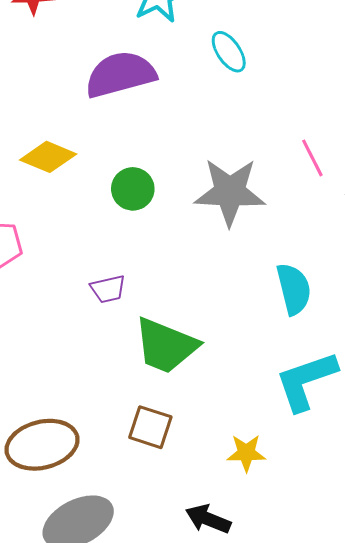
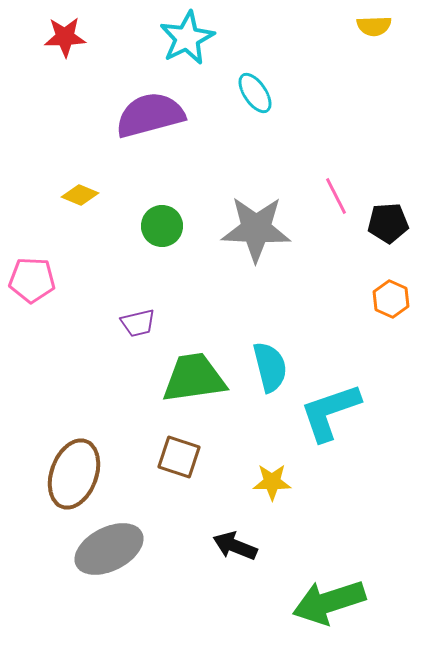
yellow diamond: (48, 157) -> (80, 195), size x0.7
cyan semicircle: (294, 289) -> (270, 367), moved
green trapezoid: (166, 346) -> (194, 378), turned 150
brown ellipse: (42, 445) -> (74, 474), turned -56

